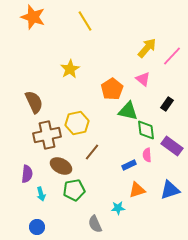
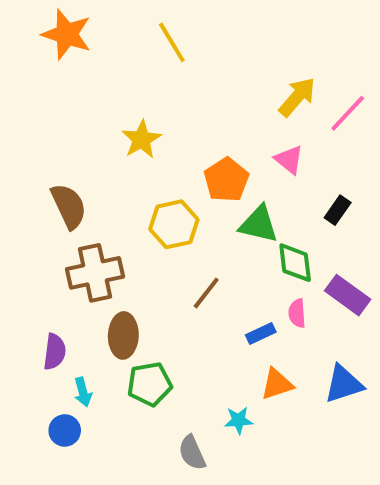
yellow hexagon: (77, 123) -> (174, 224), moved
brown line: (92, 152) -> (206, 293), moved
brown ellipse: (61, 166) -> (123, 335), turned 65
blue circle: (37, 227) -> (65, 430), moved

